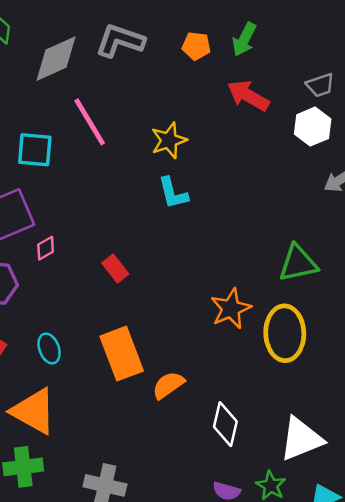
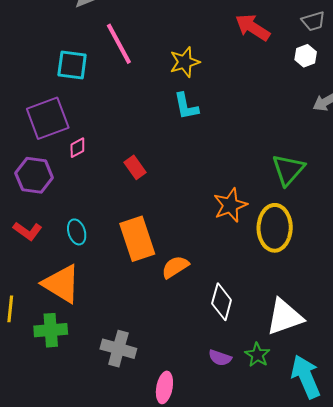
white hexagon: (313, 127) -> (306, 56), size x0.7
green triangle: (298, 263) -> (288, 170), turned -39

